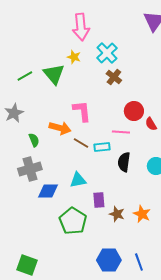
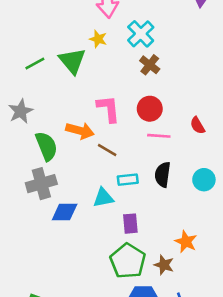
red circle: (134, 111) -> (150, 109), moved
green semicircle: (34, 140) -> (46, 146), size x1.6
cyan rectangle: (102, 147) -> (128, 180), moved
brown star: (117, 214) -> (164, 265), moved
green pentagon: (73, 221) -> (128, 261), moved

